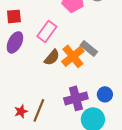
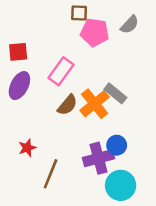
blue circle: (105, 94) -> (117, 145), moved
red star: (21, 111) -> (27, 148), moved

